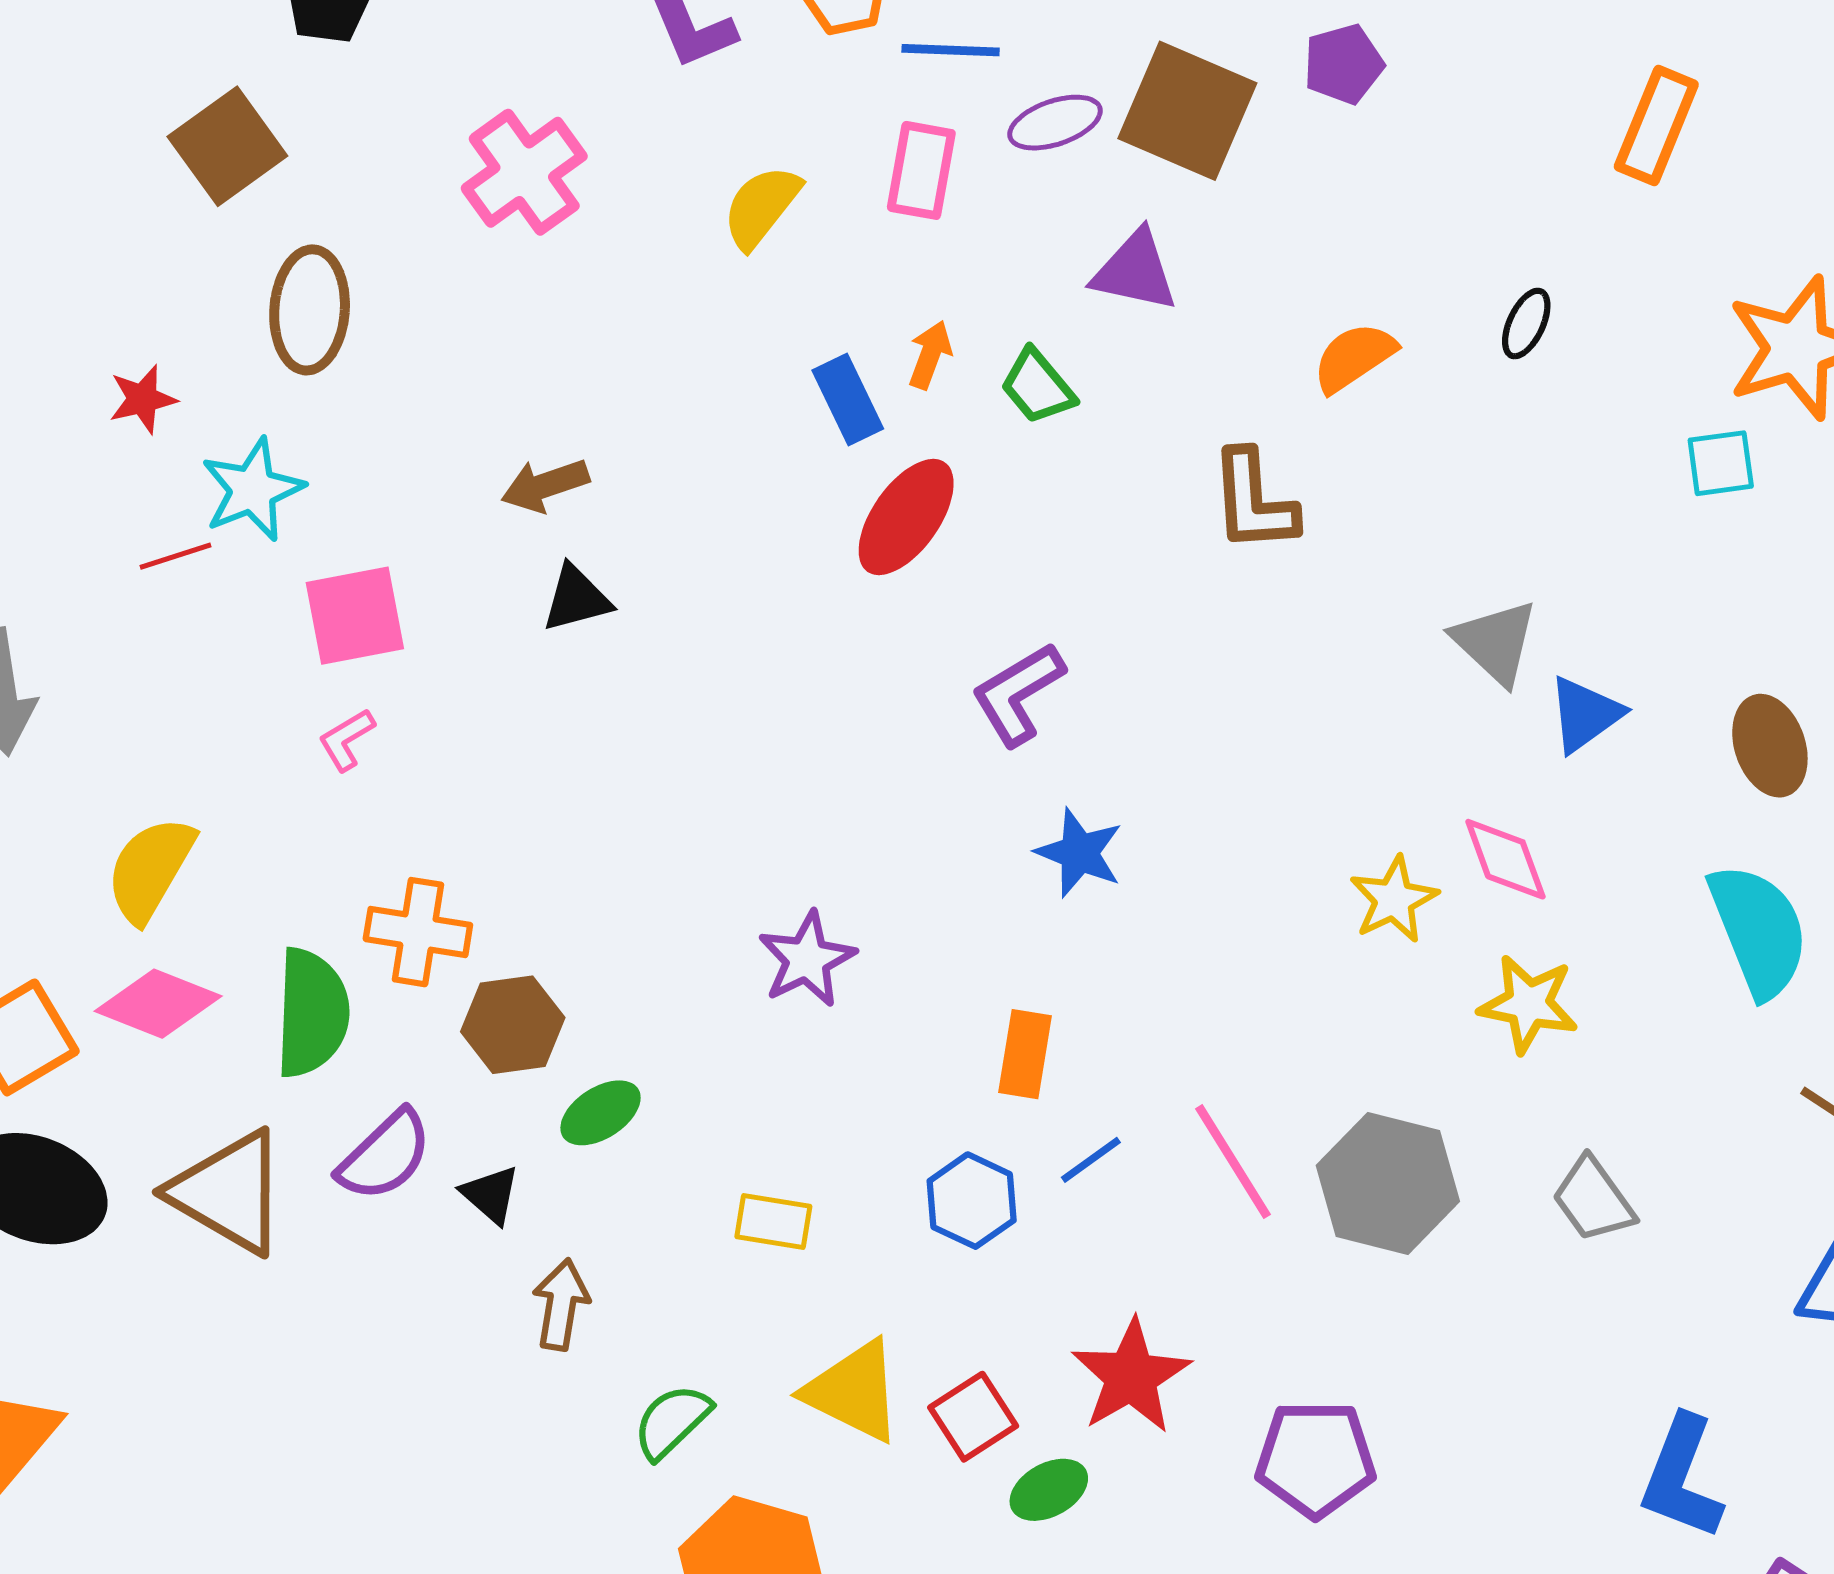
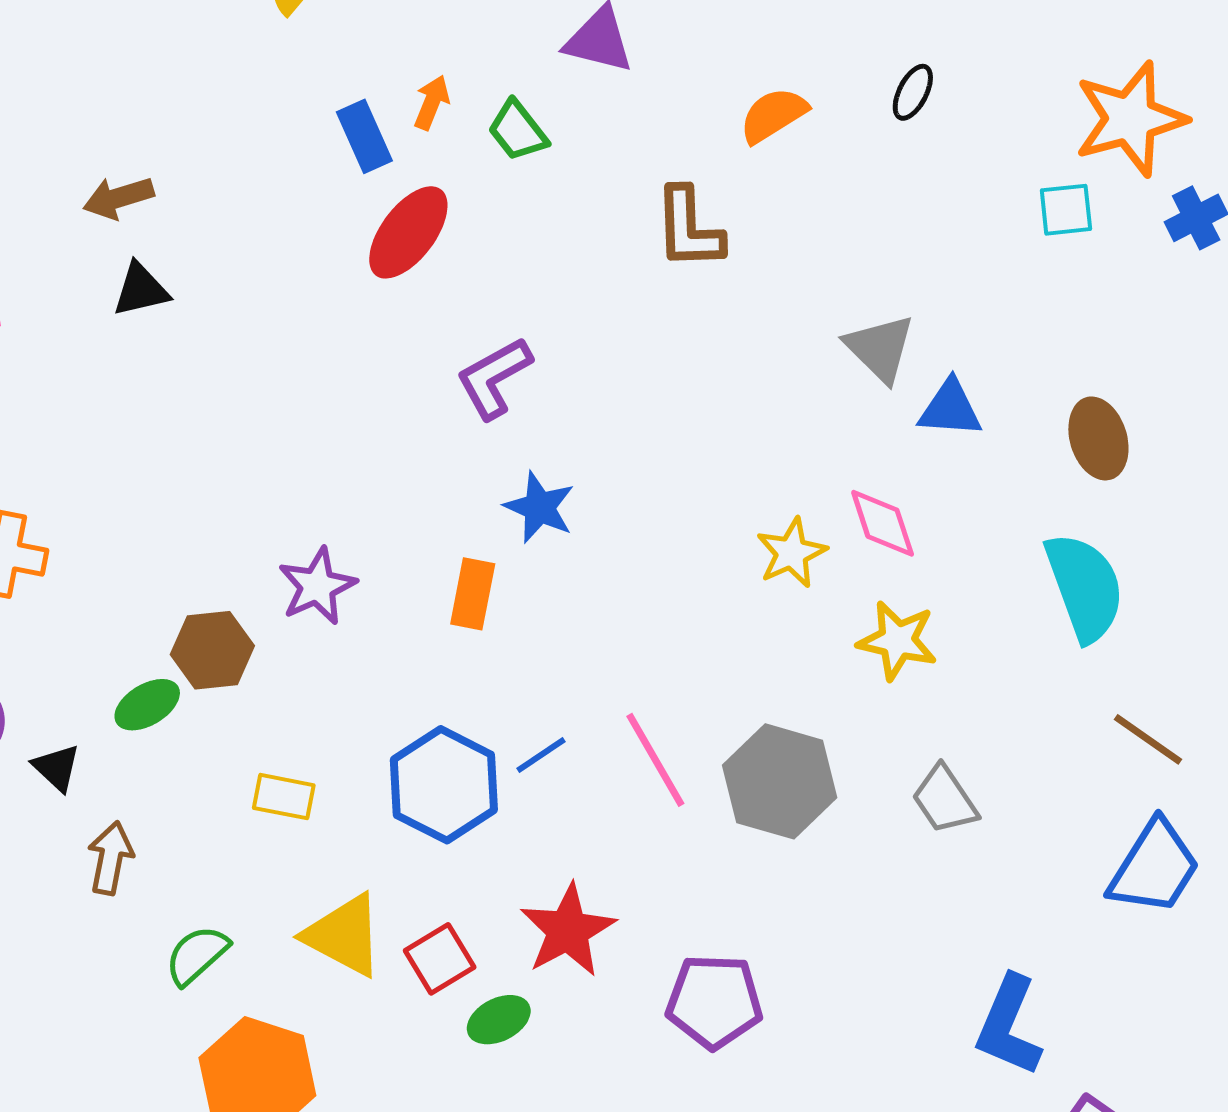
blue triangle: (1585, 714) -> (950, 409), turned 38
brown hexagon: (513, 1025) -> (212, 650), moved
orange rectangle: (1025, 1054) -> (473, 594), moved
blue hexagon: (972, 1201) -> (444, 785), size x1.5

